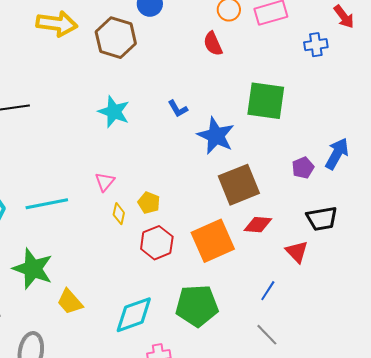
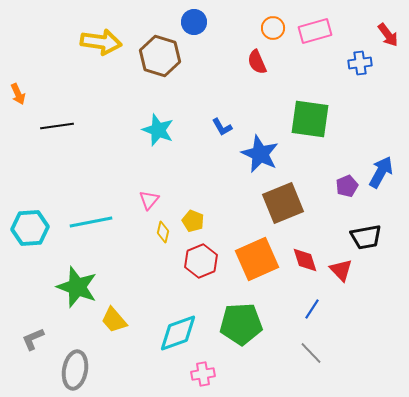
red diamond: (258, 225) -> (305, 260), moved, turned 68

